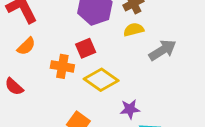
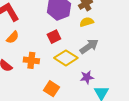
gray arrow: (162, 50) -> (89, 46), moved
orange cross: (62, 66) -> (31, 60), moved

